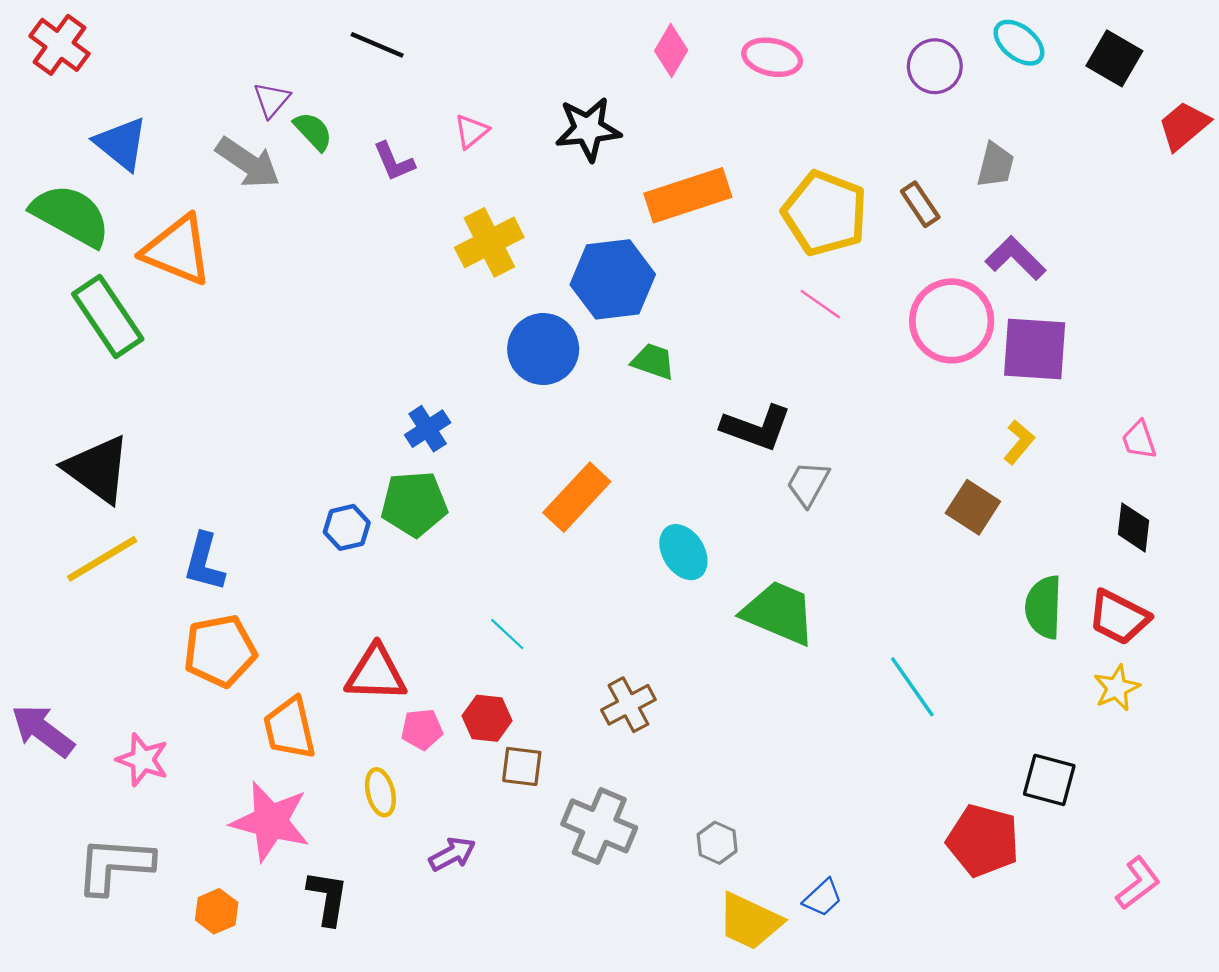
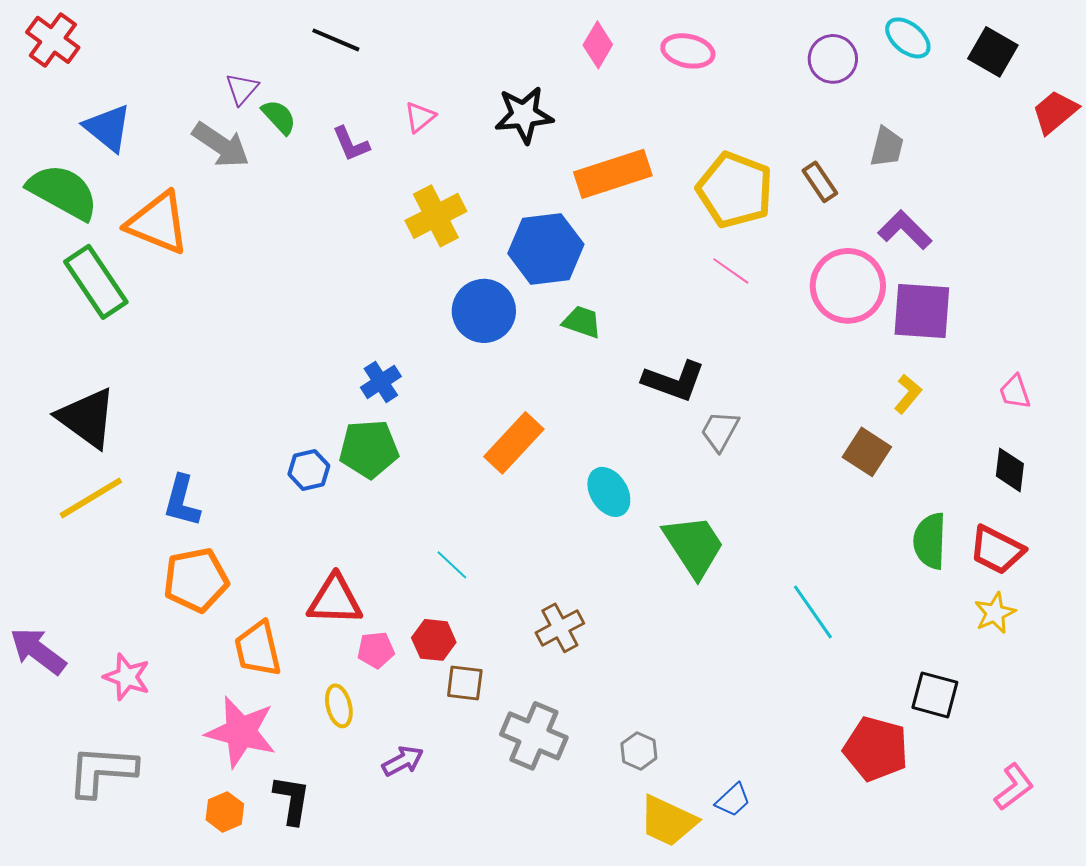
green trapezoid: (779, 613) -> (694, 546), turned 34
orange hexagon: (217, 911) -> (225, 812), moved

